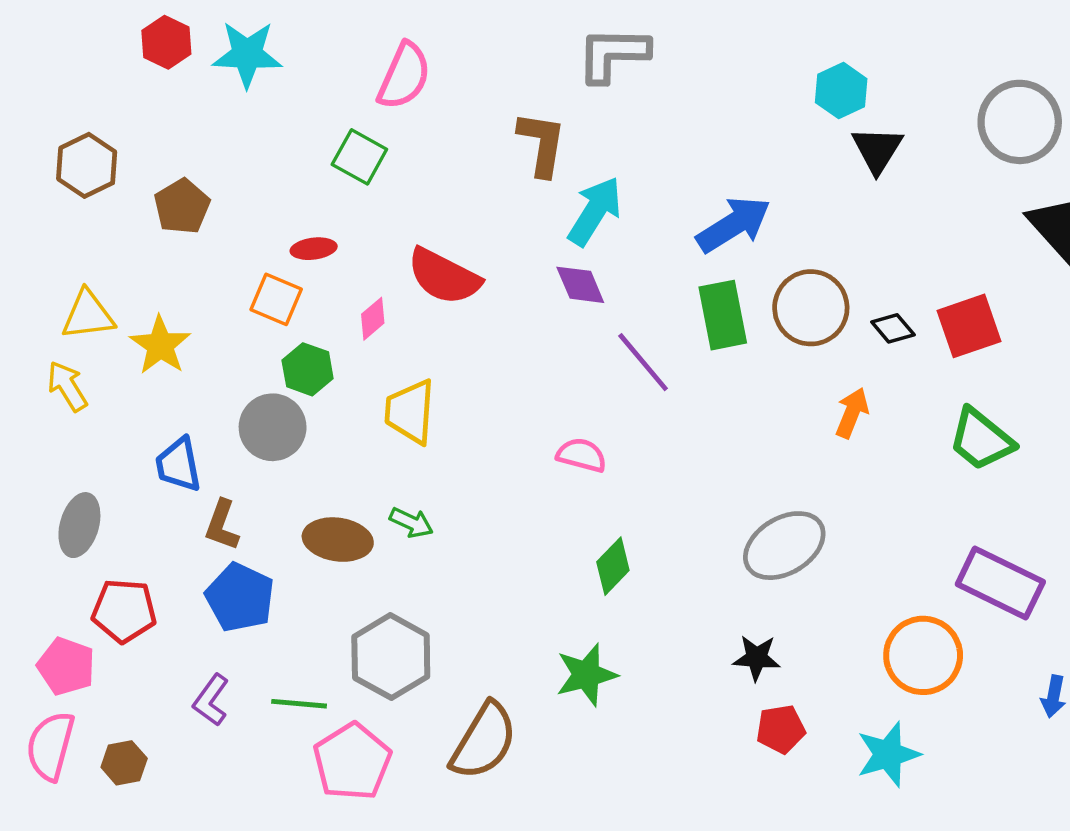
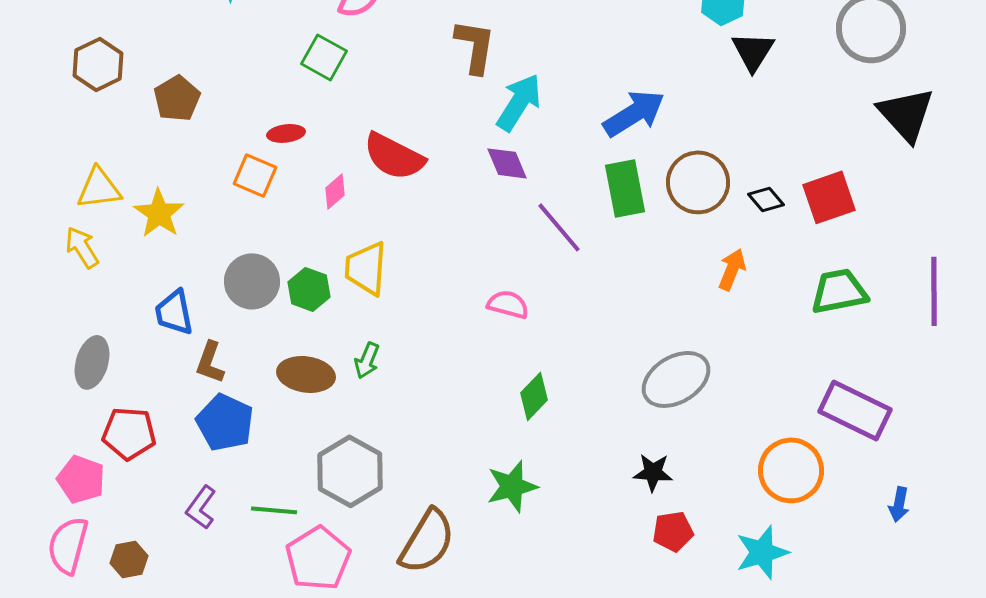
green hexagon: (308, 369) -> (309, 289), moved
green trapezoid: (981, 439) -> (839, 291), turned 130
green arrow: (411, 523) -> (367, 360), turned 87

